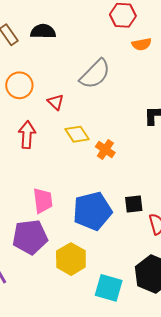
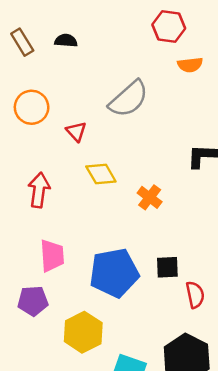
black semicircle: (43, 31) -> (66, 41), size x0.7
red arrow: (27, 135) -> (39, 190), moved
orange cross: (105, 150) -> (150, 197), moved
purple pentagon: (30, 237) -> (33, 301), size x0.7

